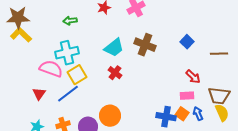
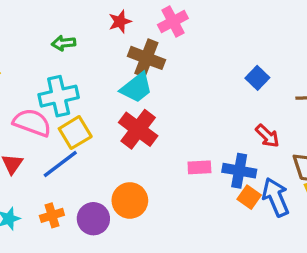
brown cross: (145, 45) -> (146, 58), moved
red cross: (115, 73) -> (138, 129), size x1.6
pink rectangle: (187, 96) -> (199, 167), moved
blue arrow: (198, 114) -> (276, 197), size x1.6
blue cross: (166, 117) -> (239, 171), moved

